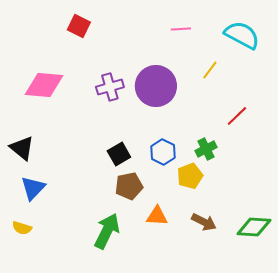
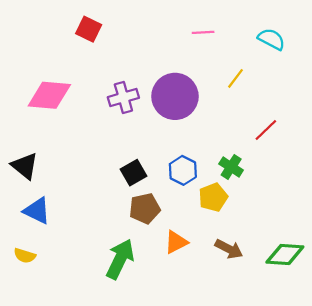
cyan semicircle: (242, 35) -> (271, 39), size x0.7
green cross: (206, 149) -> (231, 167), turned -30
blue triangle: (33, 188) -> (37, 211), turned -48
orange triangle: (157, 216) -> (176, 242), turned -30

